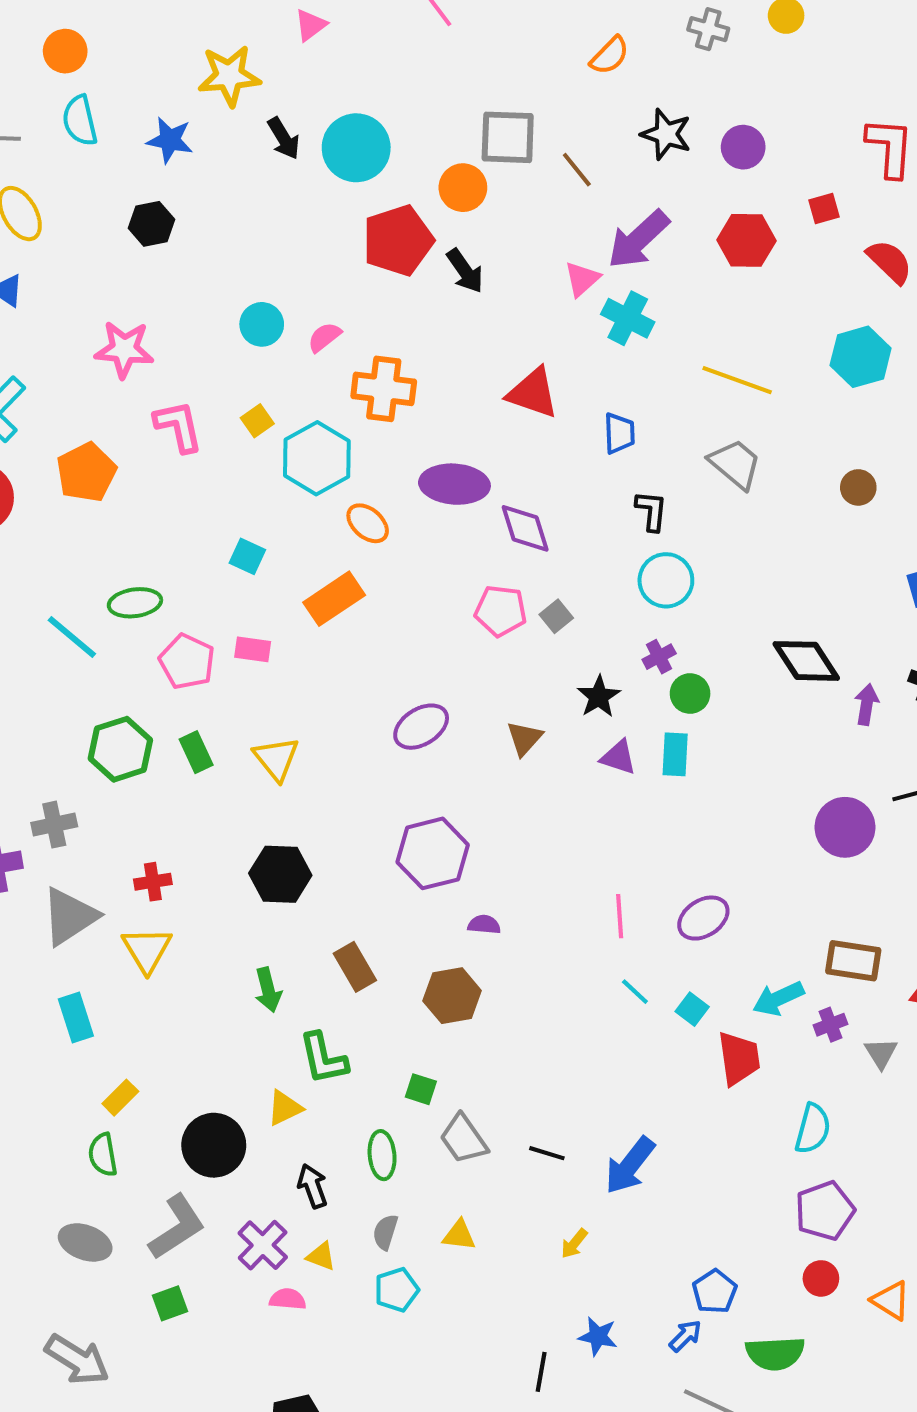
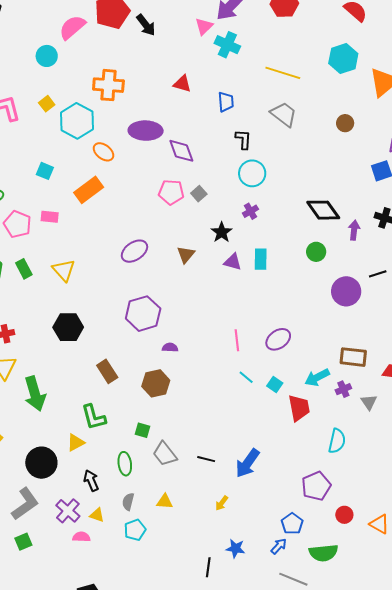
pink semicircle: (324, 337) -> (72, 27), moved, size x1.6
red triangle: (533, 393) -> (182, 84), size x0.7
green circle: (690, 694) -> (316, 252), moved
green arrow: (268, 990) -> (35, 394), moved, size x1.6
purple pentagon: (825, 1211) -> (316, 486), moved

